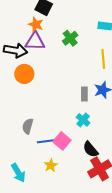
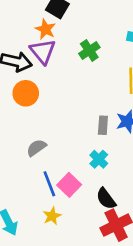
purple triangle: (35, 41) -> (43, 52), turned 45
gray semicircle: (28, 126) -> (36, 148), moved, turned 35
blue line: (47, 141) -> (49, 184), turned 72

